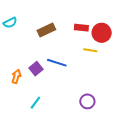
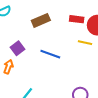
purple square: (36, 69) -> (17, 48), moved

